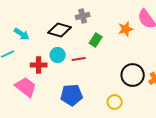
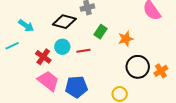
orange star: (126, 29) -> (126, 39), moved
red cross: (39, 65) -> (43, 57), turned 35
pink trapezoid: (26, 87) -> (48, 81), moved

